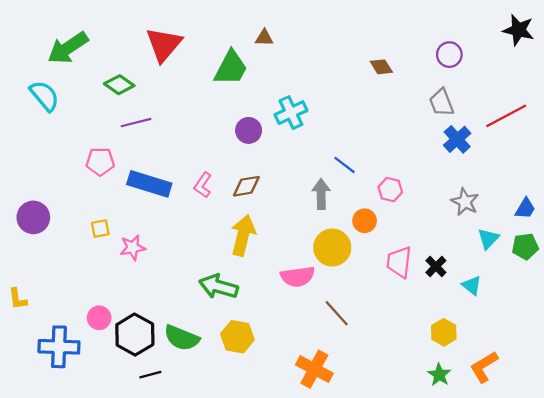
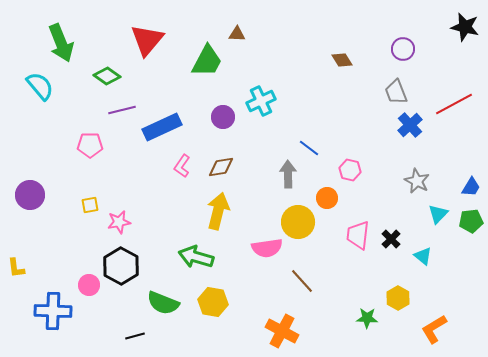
green arrow: (68, 48) -> (61, 43), turned -78
blue rectangle: (149, 184) -> (162, 127), moved, turned -42
black hexagon: (135, 335) -> (121, 266), moved
green star: (439, 375) -> (367, 318), moved, turned -30

